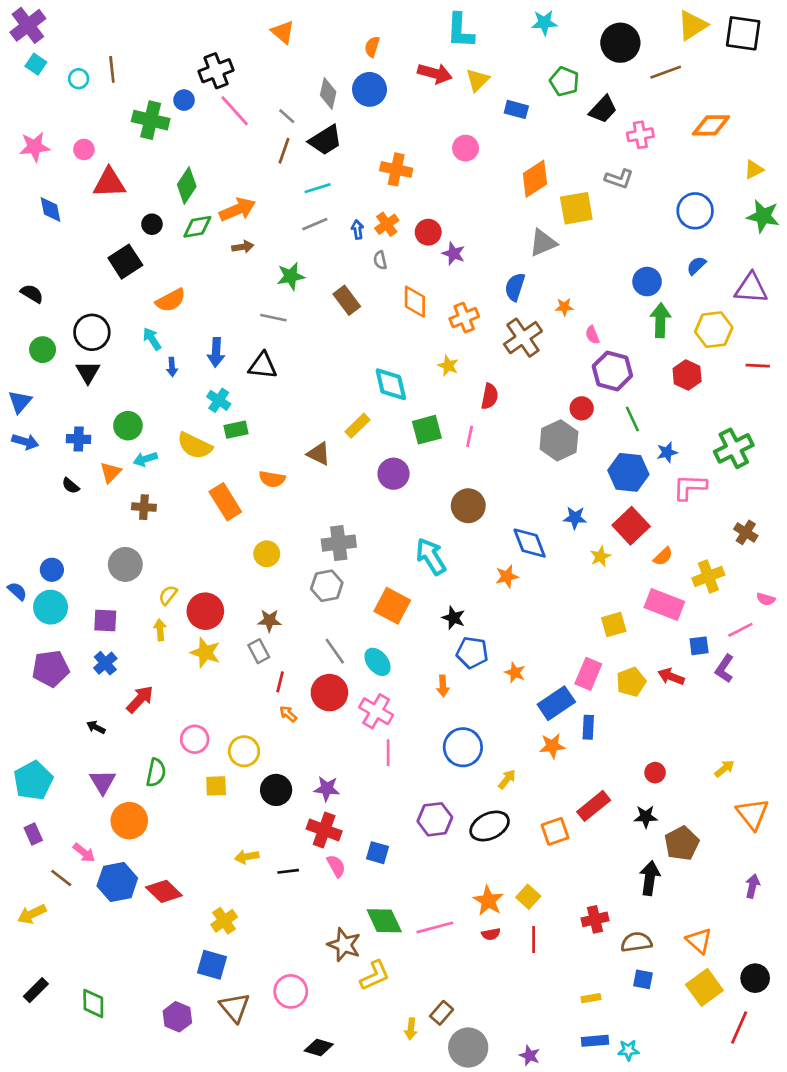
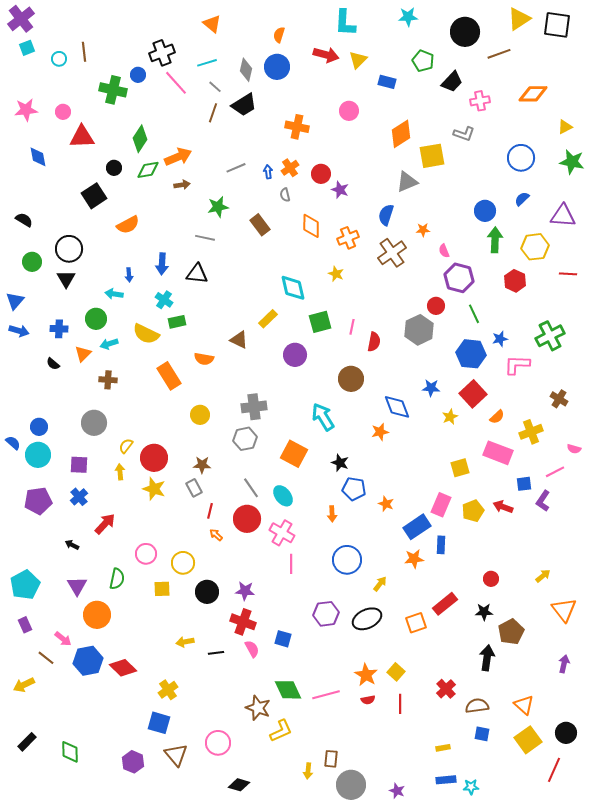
cyan square: (36, 64) -> (27, 48), turned 35
cyan line: (317, 188) -> (207, 63), moved
cyan arrow: (152, 339) -> (114, 294), moved, turned -48
red semicircle: (490, 396) -> (374, 342), moved
red cross: (595, 919) -> (446, 689), turned -30
brown rectangle: (442, 1013) -> (331, 759), turned -36

